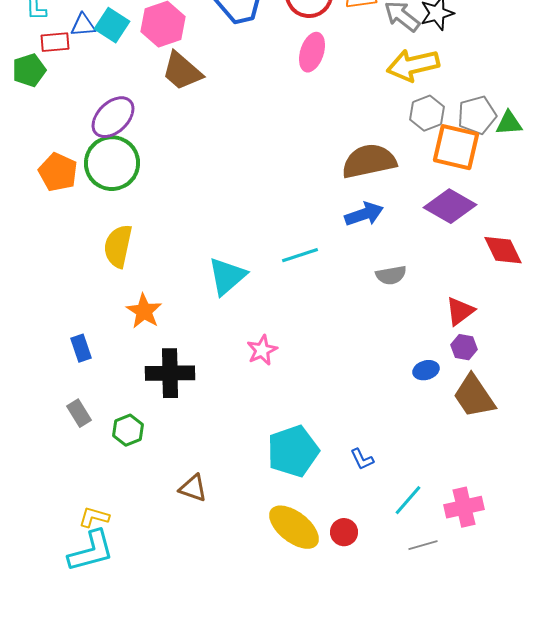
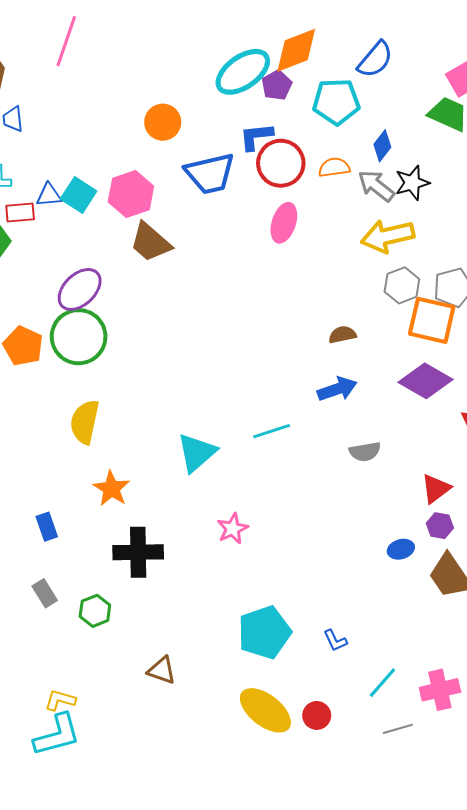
brown semicircle: (369, 161) -> (342, 335), size x0.5

